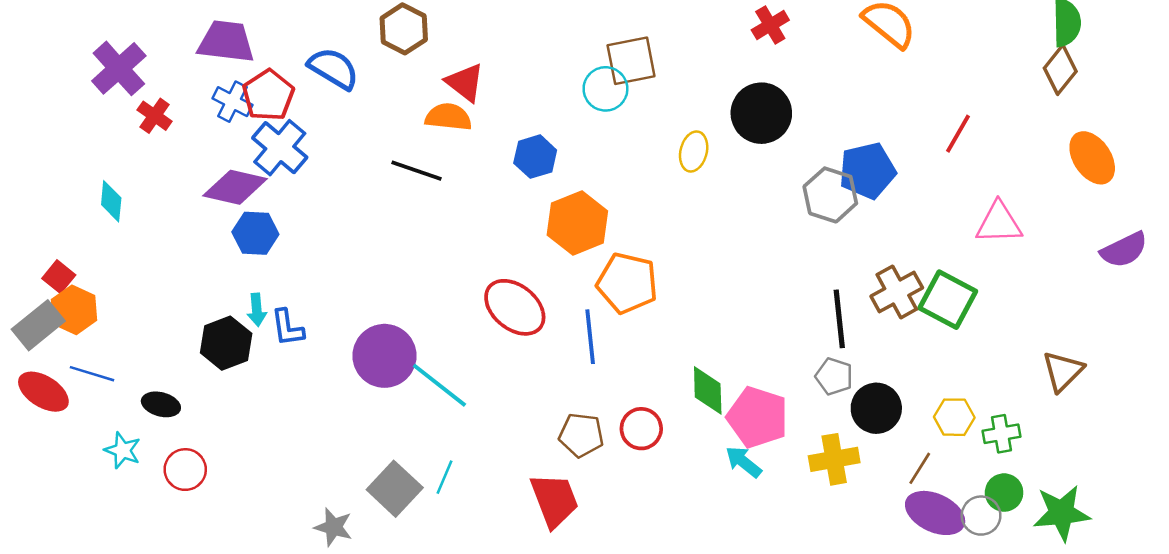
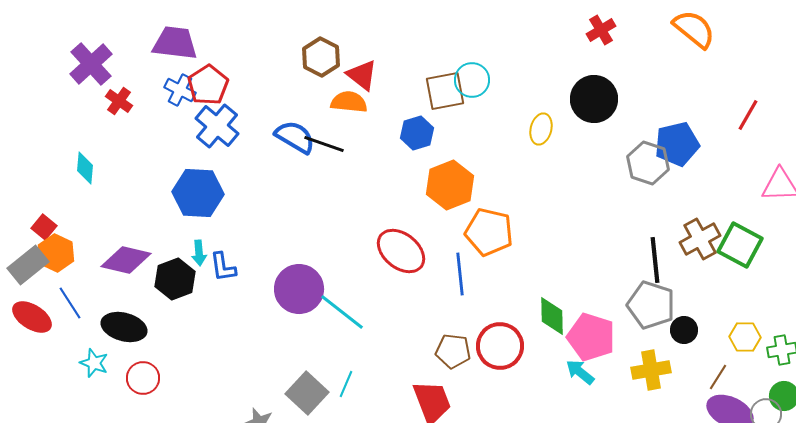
brown hexagon: (404, 29) -> (321, 57), moved
brown square: (631, 61) -> (445, 91), moved
blue semicircle: (333, 68) -> (295, 137), moved
purple diamond: (235, 187) -> (126, 260), moved
blue hexagon: (255, 233) -> (198, 193), size x1.4
blue line: (92, 374) -> (70, 303), turned 40
gray pentagon: (834, 376) -> (651, 305), size x1.6
black ellipse: (161, 404) -> (124, 327), size x1.5
black circle: (876, 408) -> (684, 330), size x0.7
red circle: (641, 429) -> (500, 346), size x1.4

